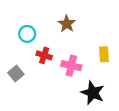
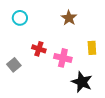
brown star: (67, 24) -> (69, 18), moved
cyan circle: (27, 34) -> (20, 18), moved

